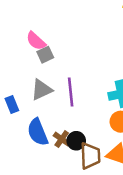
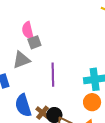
pink semicircle: (36, 41) -> (28, 30), turned 30
gray triangle: (42, 90) -> (21, 60), moved

